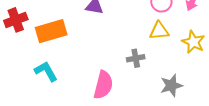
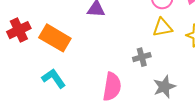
orange rectangle: (51, 31) -> (55, 38), turned 52
gray star: (171, 85) -> (164, 87), moved

